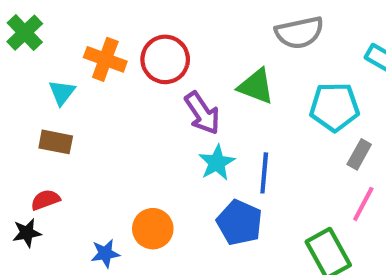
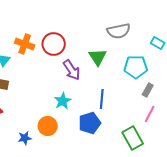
green triangle: (256, 86) -> (98, 57), turned 36
cyan star: (217, 163) -> (63, 101), moved
blue pentagon: (239, 222) -> (90, 123), turned 30

